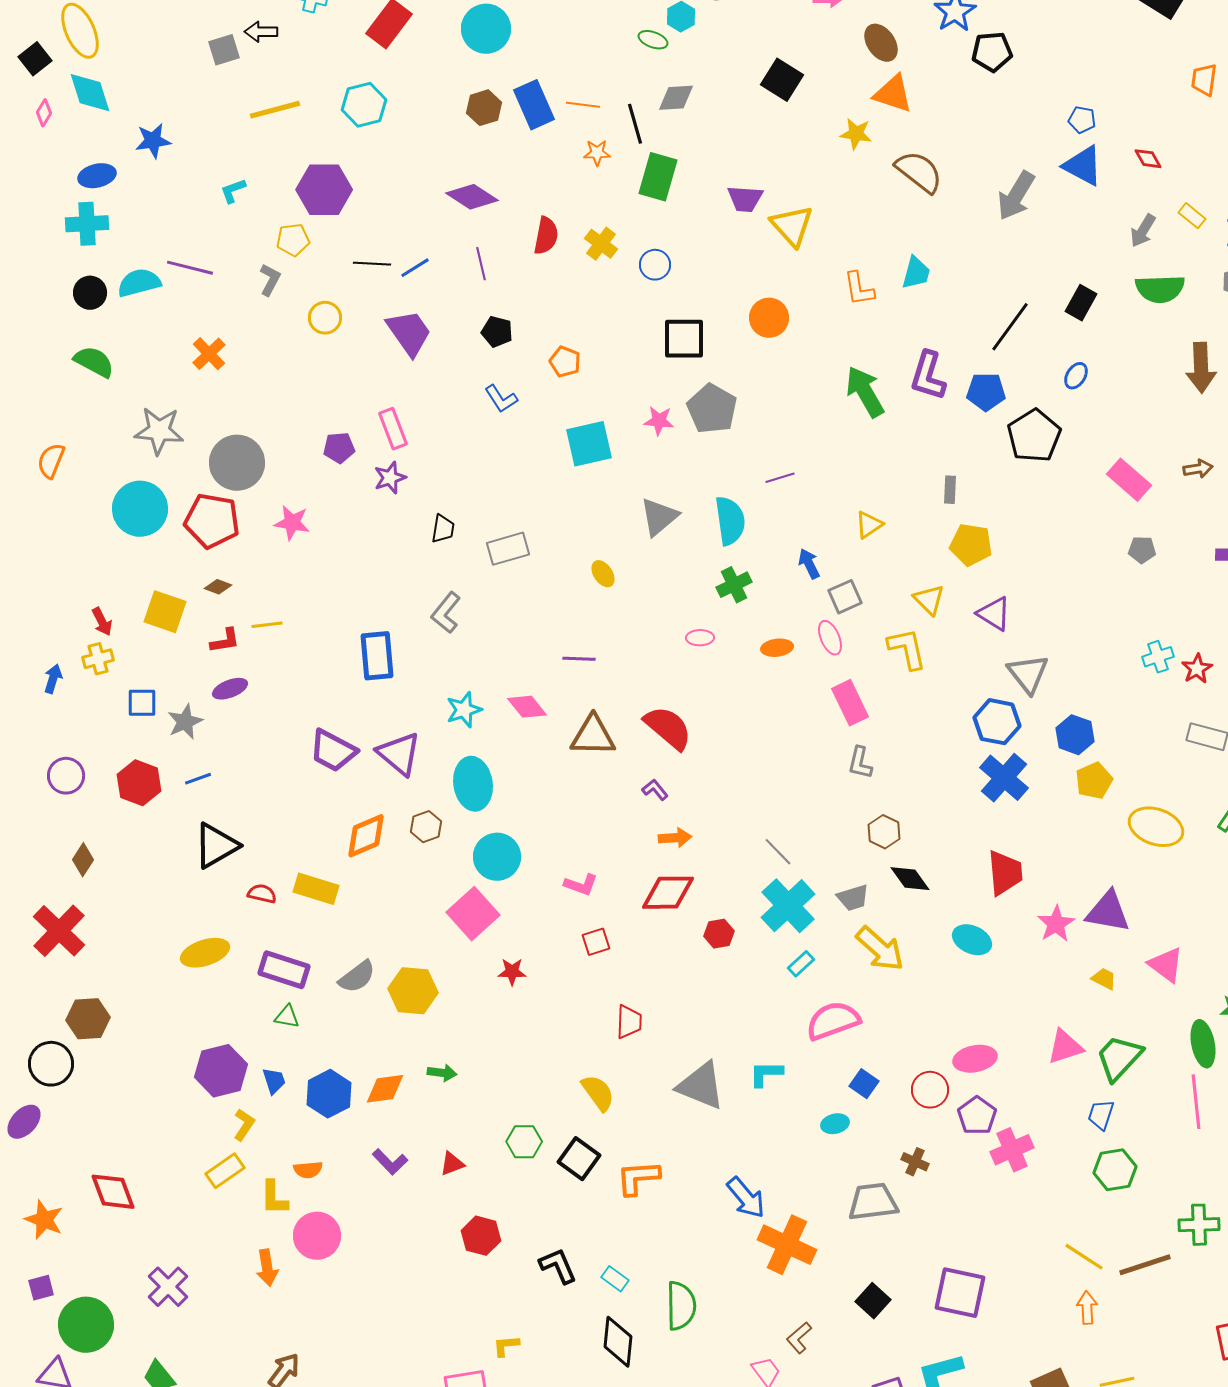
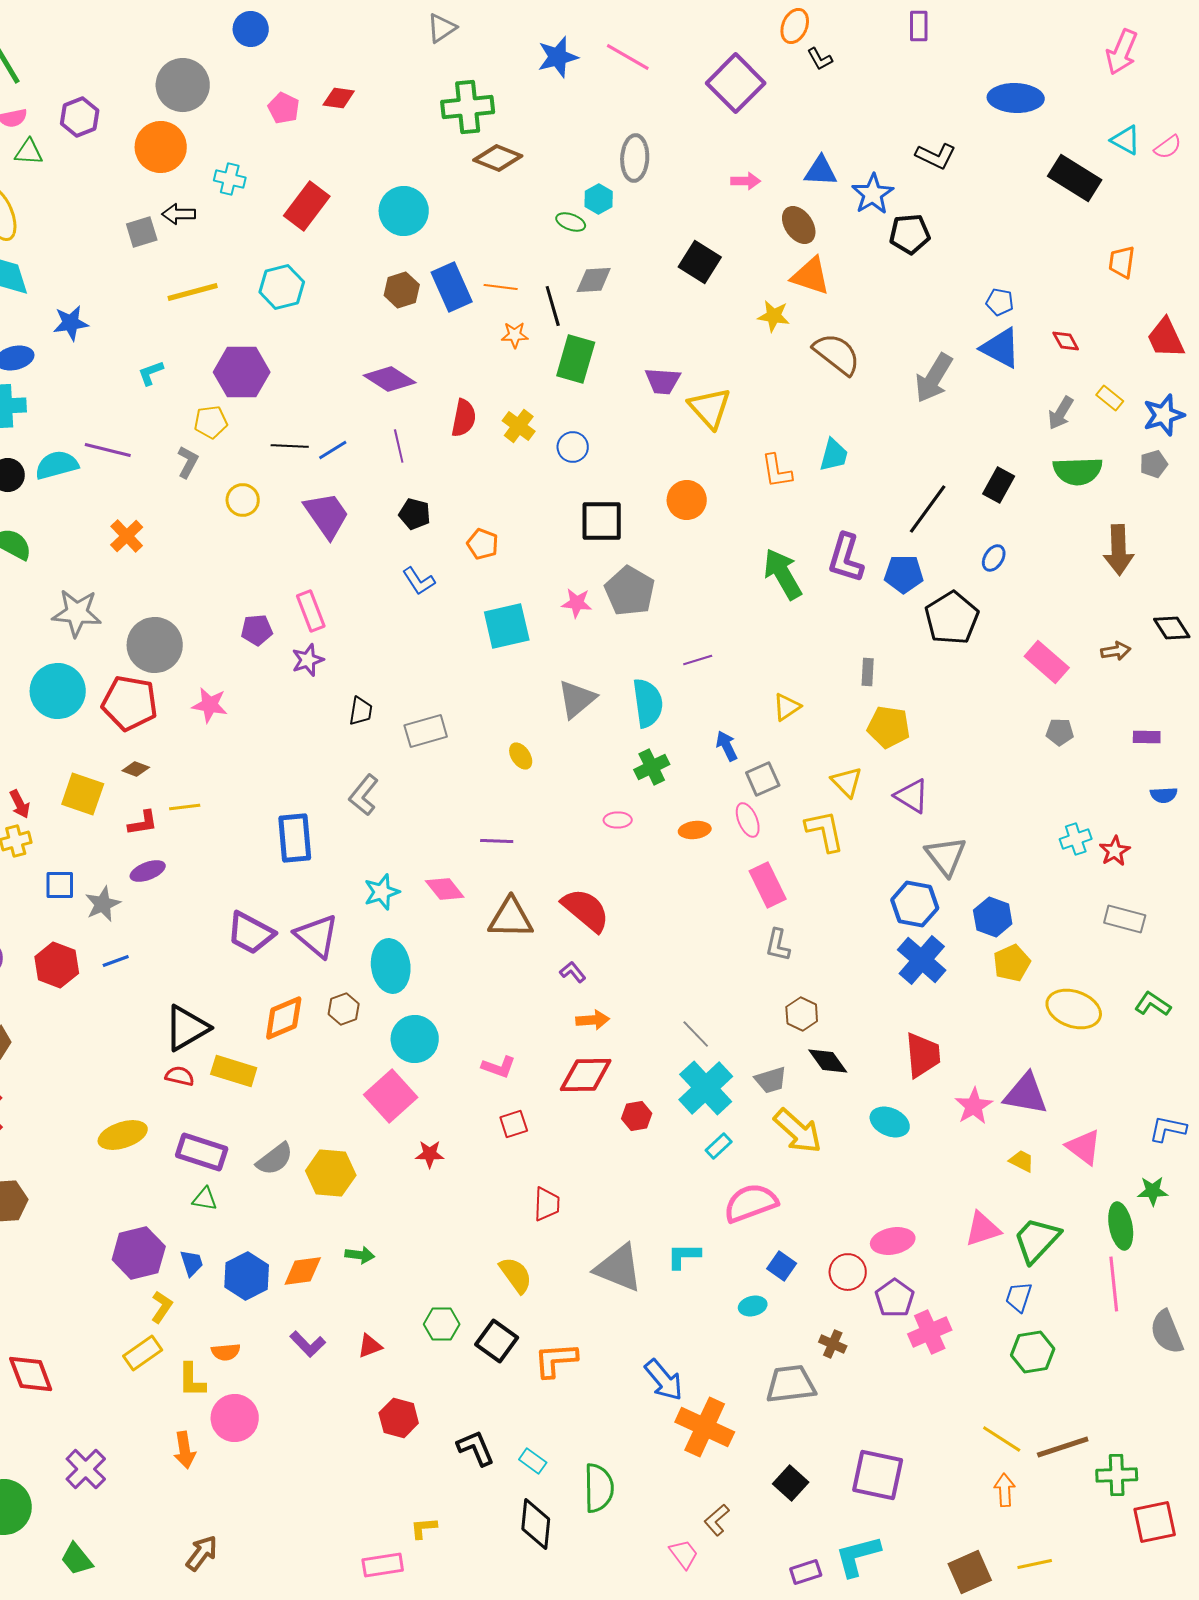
black triangle: (216, 846) -> (187, 1028), moved
green cross: (1199, 1225) -> (1117, 1475), moved

